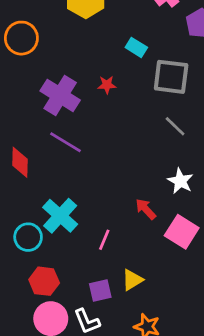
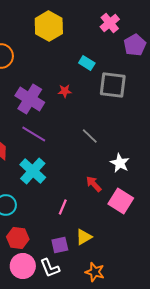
gray line: (175, 126) -> (90, 136), moved
cyan cross: (60, 216) -> (33, 171), moved

